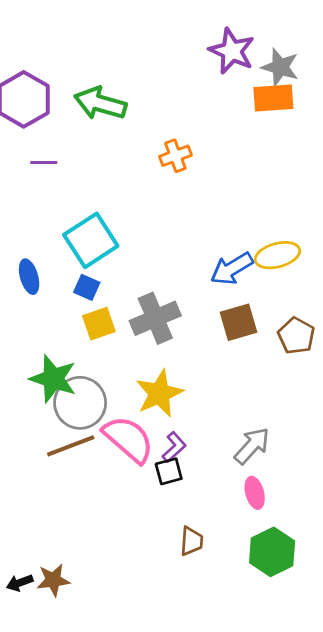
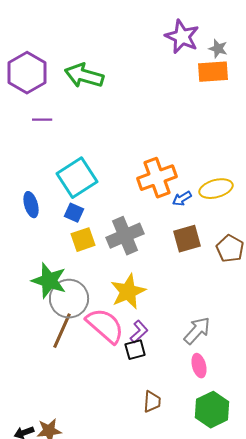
gray star: (280, 67) -> (218, 49), size x0.7
orange cross: (175, 156) -> (157, 178), moved, size x1.6
blue arrow: (232, 269) -> (182, 199), size x0.6
brown line: (71, 446) -> (62, 331), turned -45

